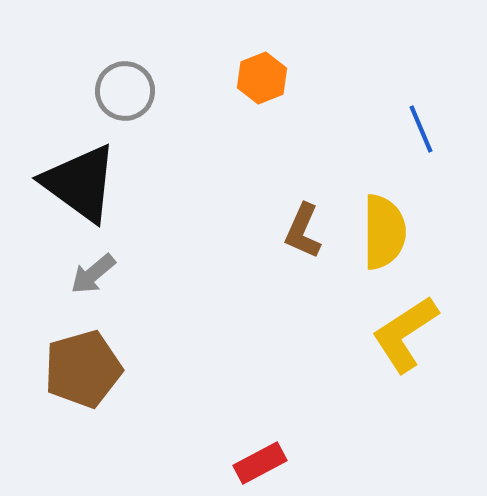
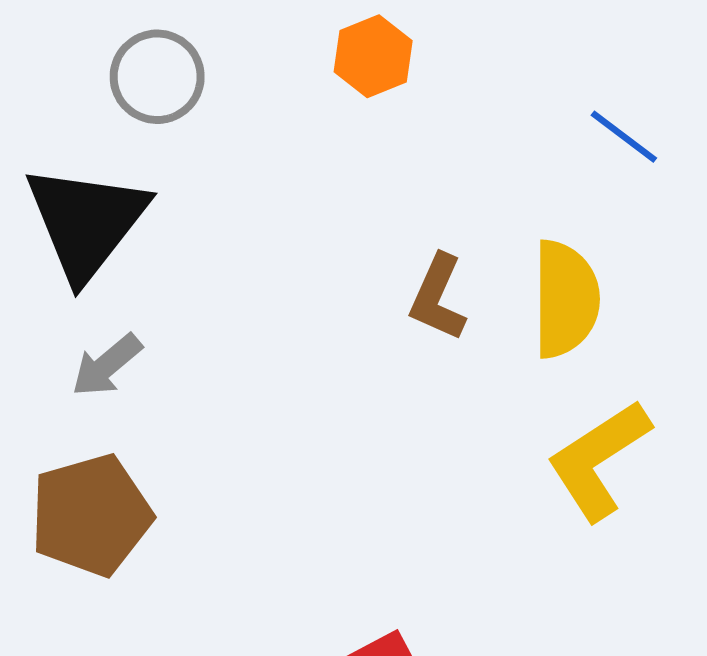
blue line: (421, 129) -> (624, 137), turned -30
black triangle: (80, 183) -> (86, 222), turned 32

